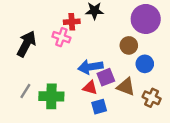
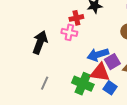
red triangle: (90, 88) -> (100, 72), size x1.5
green cross: (51, 96) -> (83, 84), moved, turned 30
blue square: (99, 107) -> (110, 88), turned -32

